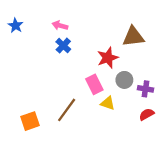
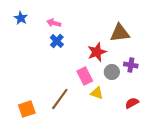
blue star: (16, 26) -> (21, 18), moved
purple cross: (145, 89) -> (131, 65), moved

